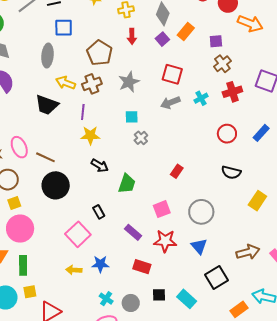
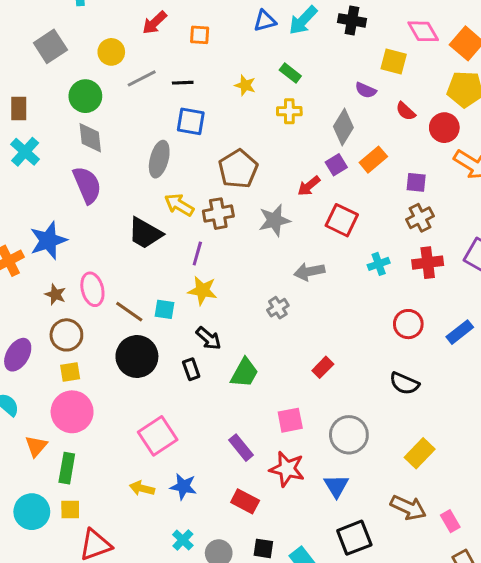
red arrow: (132, 36) -> (309, 186), moved, turned 42
gray arrow: (170, 103) -> (309, 272), moved
cyan square: (132, 117) -> (165, 309), moved
yellow rectangle: (257, 201) -> (420, 453), moved
black rectangle: (99, 212) -> (191, 369), moved
brown arrow: (248, 252) -> (408, 508), turned 30

